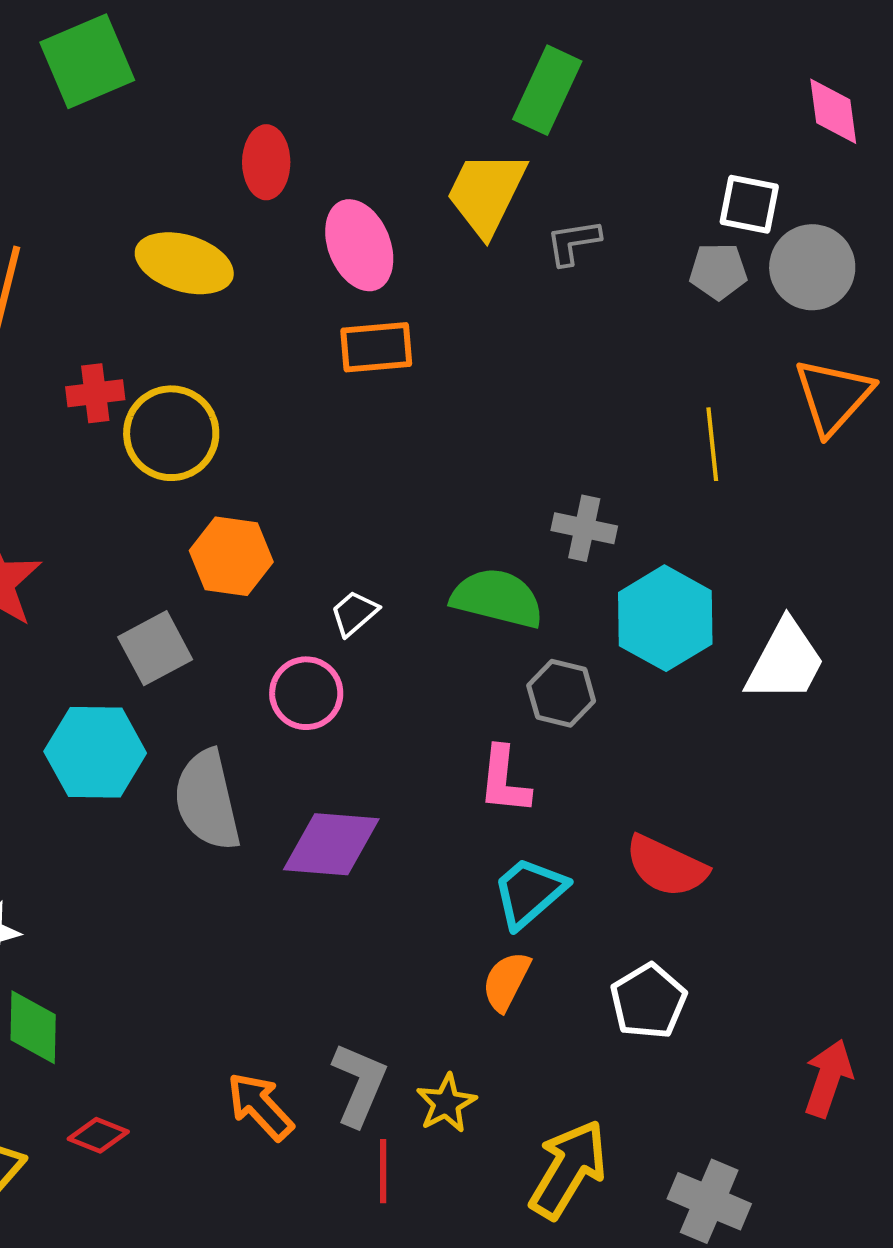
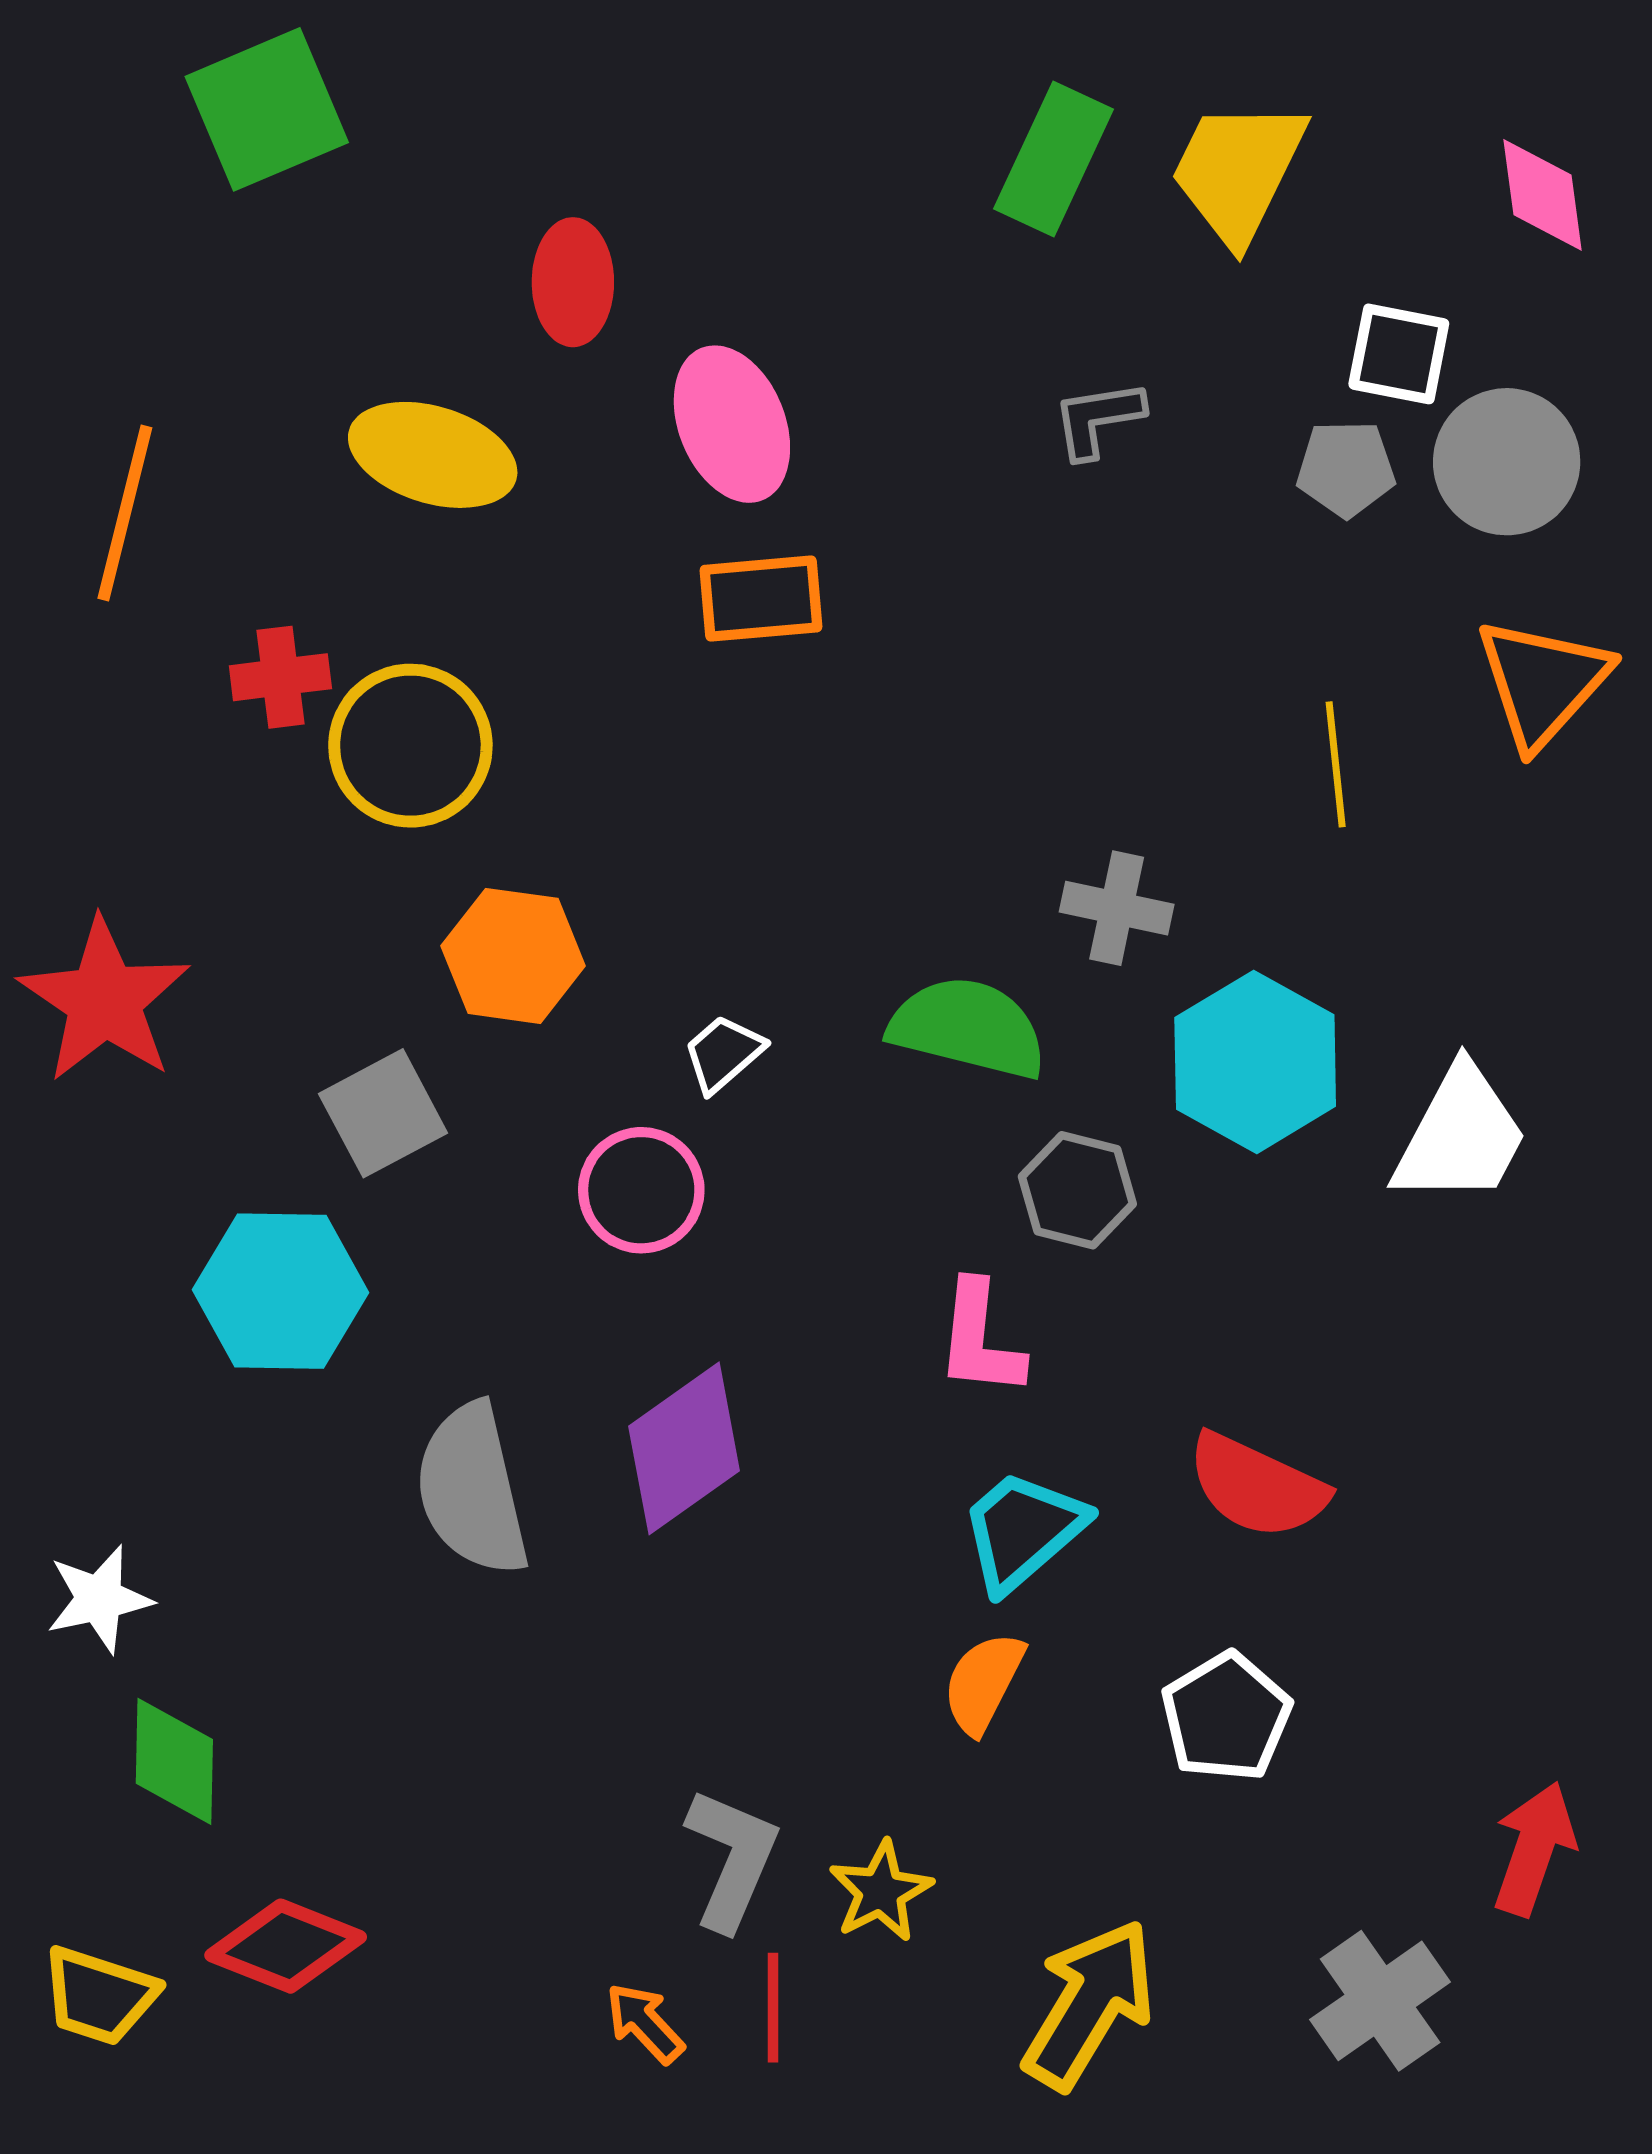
yellow trapezoid: (486, 193) -> (1238, 171), moved
gray semicircle: (207, 800) -> (472, 1489), moved
purple diamond: (331, 844) -> (684, 1448), turned -40
orange arrow: (260, 1106) -> (645, 2023), moved, size x0.7
red diamond: (98, 1135) -> (286, 1946), size x1.5
gray cross: (709, 1201) -> (1380, 2001), moved, turned 32

